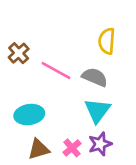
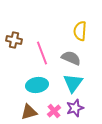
brown cross: (19, 53) -> (14, 40), turned -35
pink line: (56, 70) -> (42, 53), turned 40
cyan ellipse: (29, 115) -> (37, 85), moved

